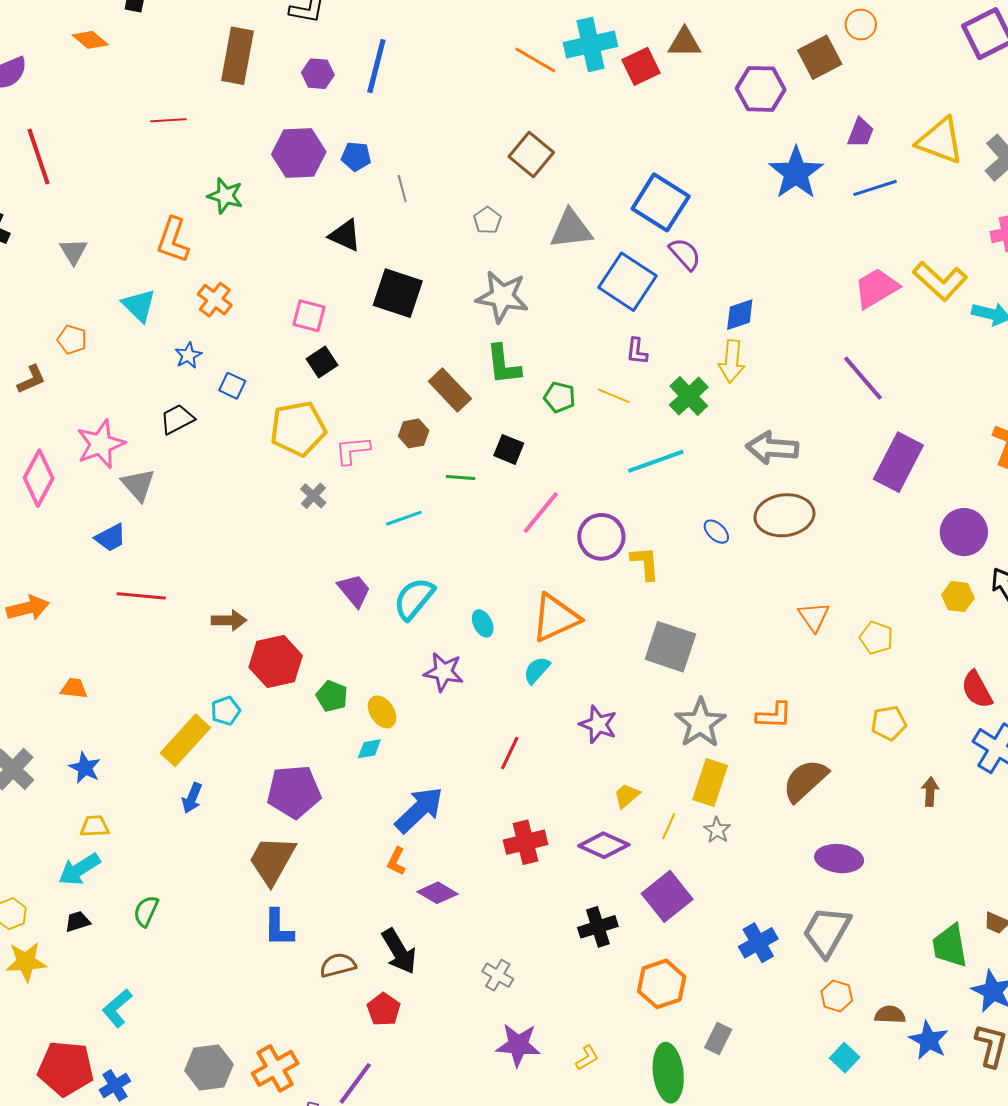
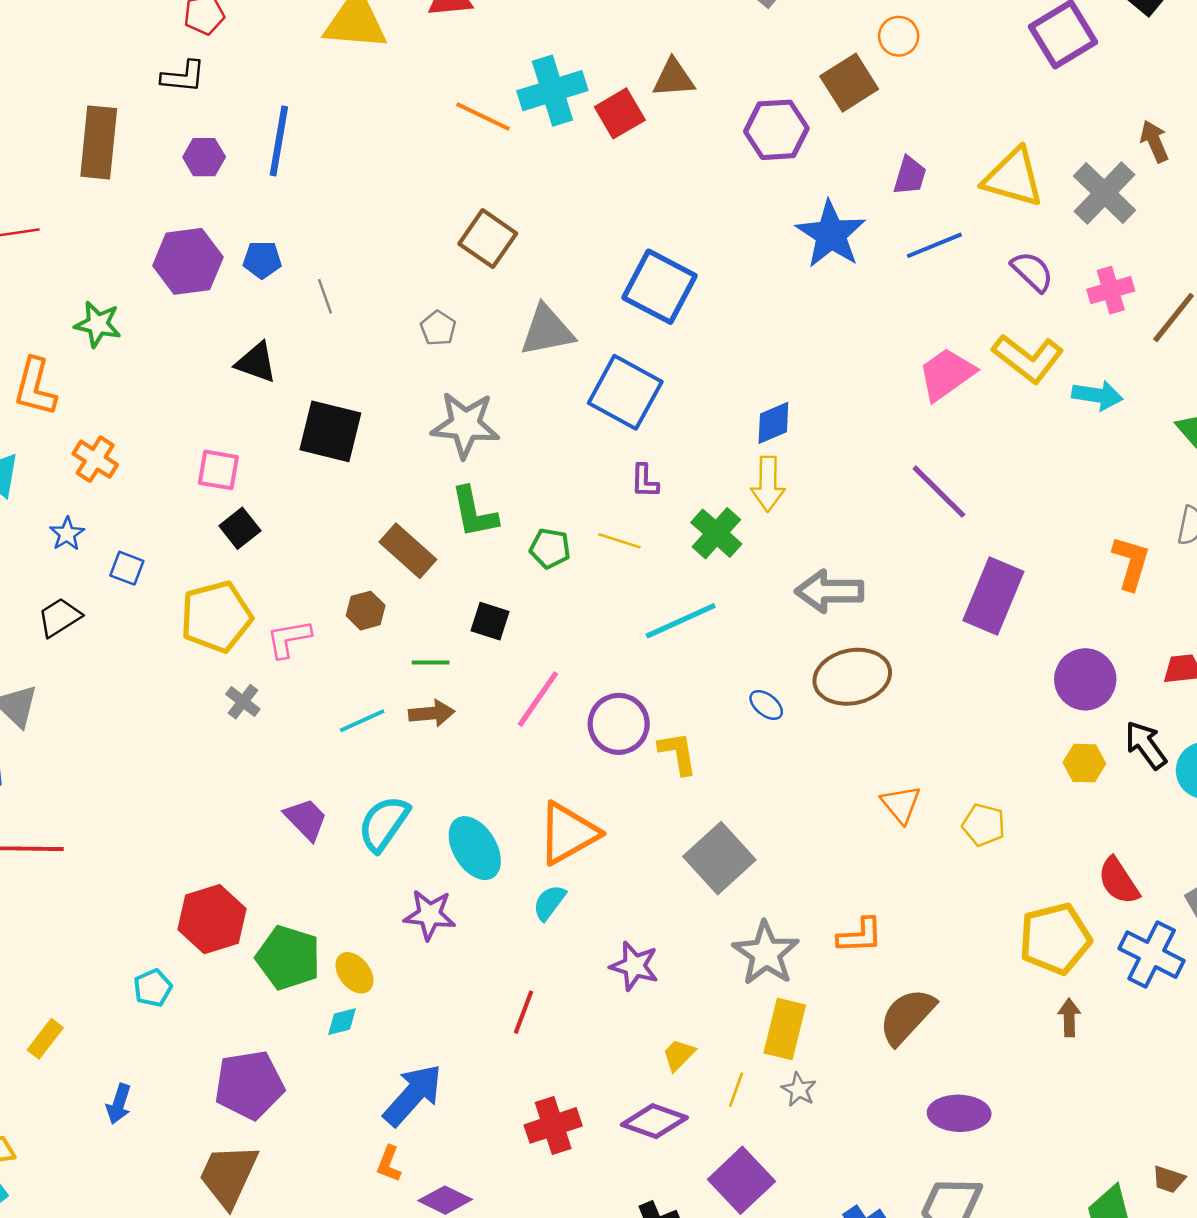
purple semicircle: (685, 254) -> (1032, 272), moved
brown arrow: (229, 620) -> (432, 713), moved
cyan ellipse: (483, 623) -> (475, 848), size x1.8
gray square: (670, 647) -> (719, 858), turned 34
green pentagon: (332, 696) -> (288, 958), size x1.6
yellow pentagon: (889, 723) -> (1055, 939), moved, size x1.6
yellow rectangle: (185, 740) -> (45, 1039), moved, size x0.6

